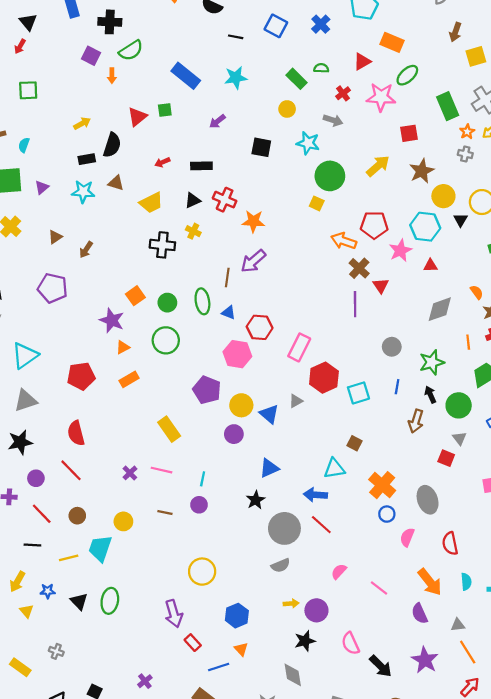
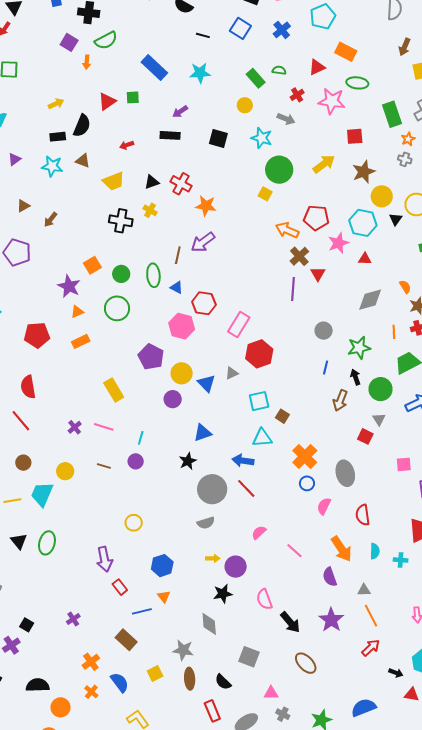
green ellipse: (407, 75) -> (357, 83), turned 45
black rectangle: (201, 166) -> (170, 135), moved
cyan square: (358, 393) -> (259, 401), moved
yellow circle: (202, 572) -> (134, 523), size x0.7

